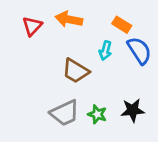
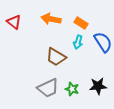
orange rectangle: (122, 25) -> (81, 23), moved
red triangle: (32, 26) -> (14, 22), moved, turned -35

